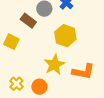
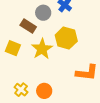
yellow star: (54, 65) -> (42, 49), moved

